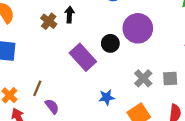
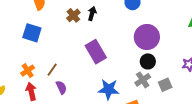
black circle: (110, 43) -> (148, 61), moved
gray square: (170, 79) -> (165, 85), turned -32
blue star: (107, 97) -> (109, 89), size x1.5

